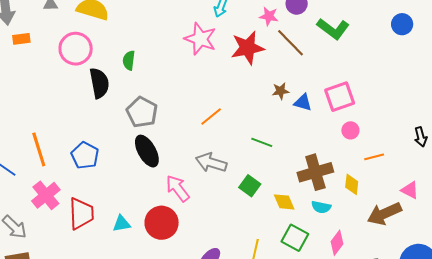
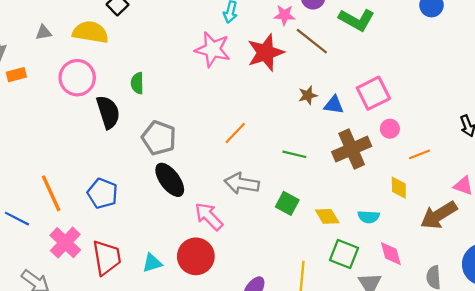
brown cross: (315, 172) -> (352, 149), moved
pink diamond: (337, 243) -> (391, 254), turned -45

